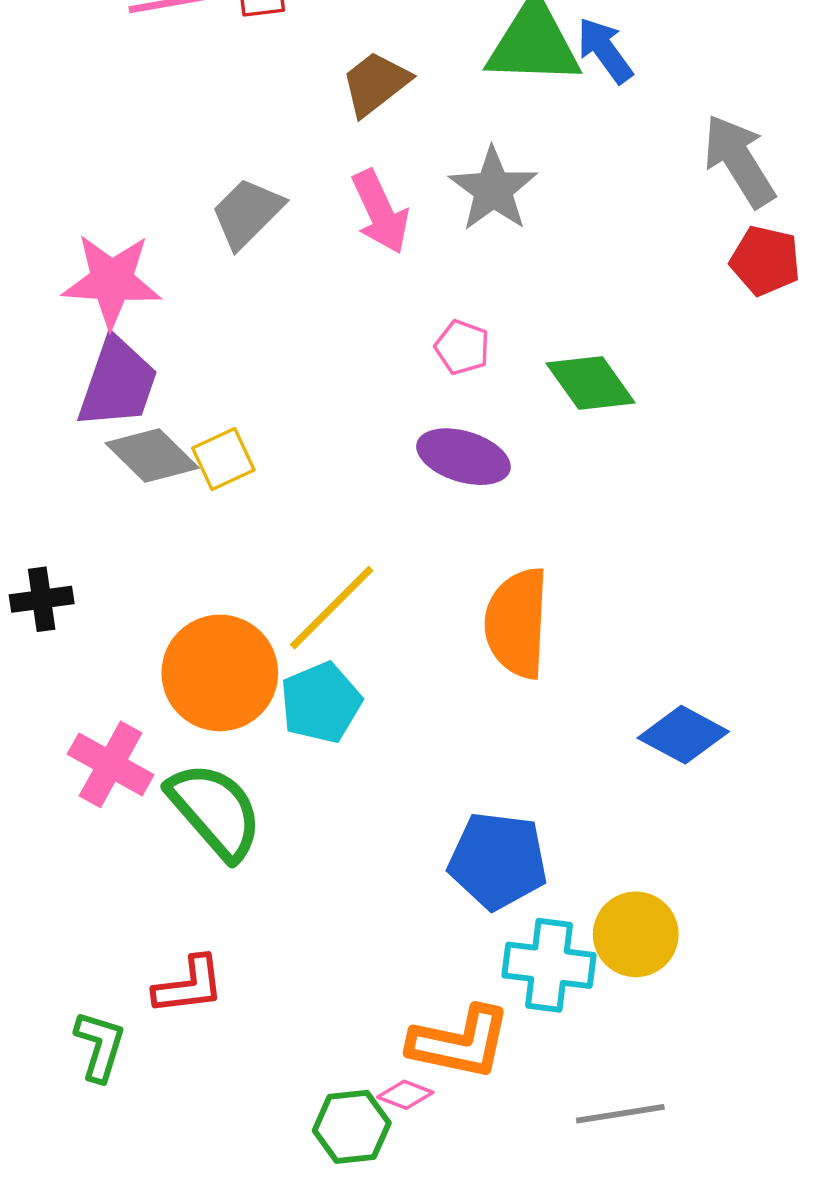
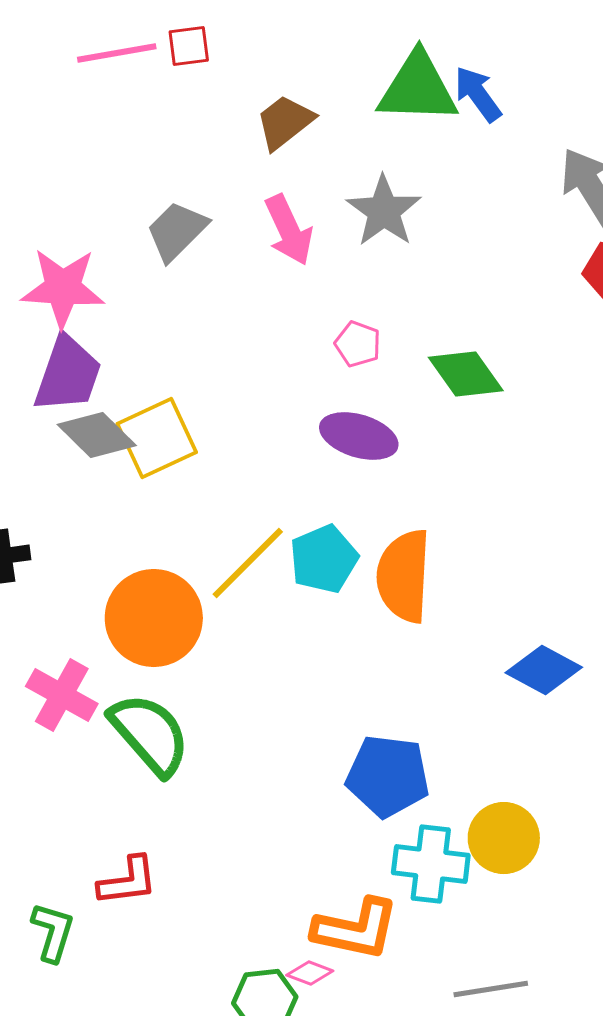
yellow square: (223, 459) -> (157, 438), size x1.5
cyan pentagon: (321, 703) -> (324, 559), moved

